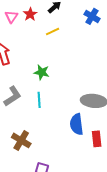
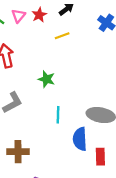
cyan line: (39, 100) -> (58, 115), moved
brown cross: (21, 140) -> (18, 152), turned -36

